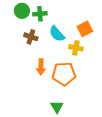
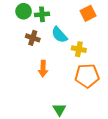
orange square: (85, 29) -> (88, 13), moved
orange pentagon: (64, 74) -> (87, 76), moved

